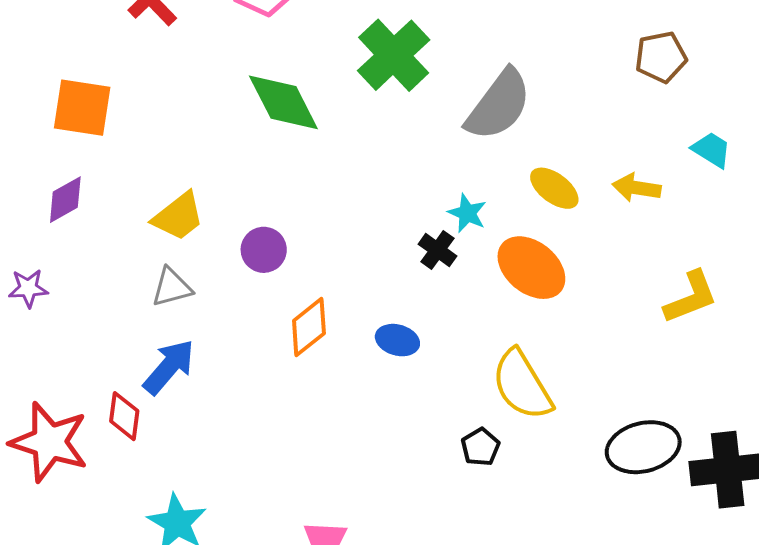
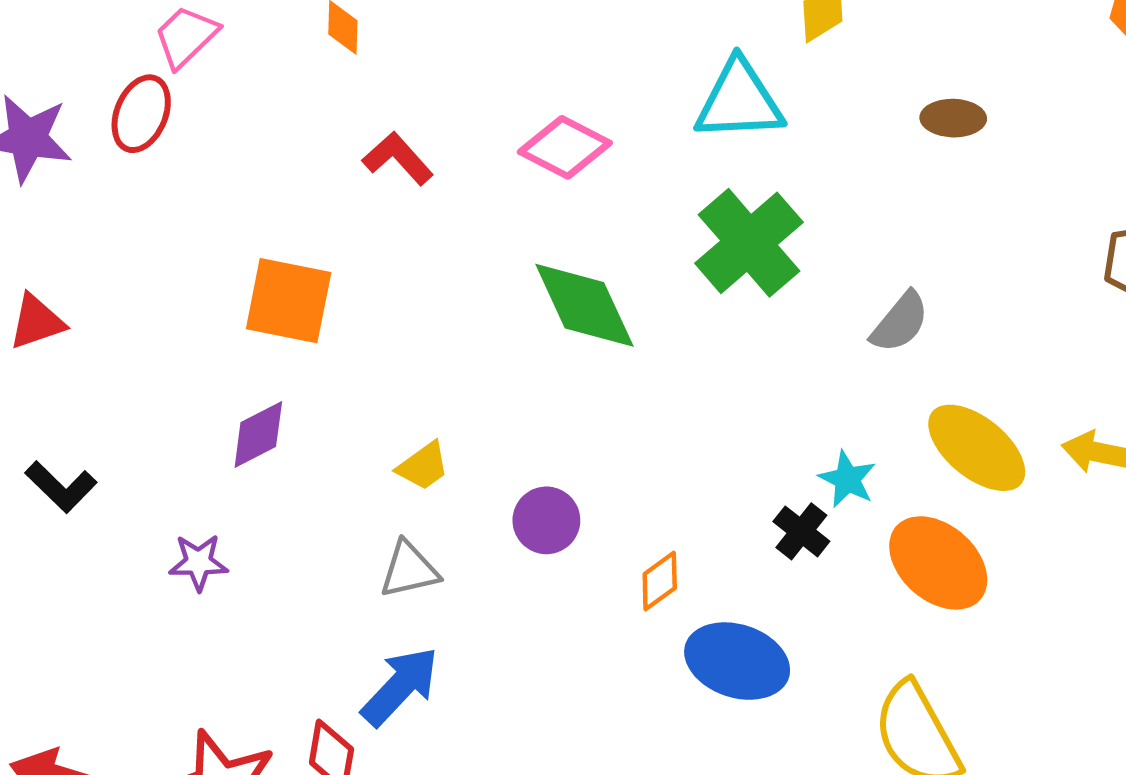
gray semicircle: (499, 105) -> (900, 322), size x0.6
yellow ellipse: (554, 188) -> (977, 448), size x1.4
yellow trapezoid: (178, 216) -> (423, 466), size x0.7
orange diamond: (309, 327) -> (660, 581), moved, size x0.7
blue ellipse: (397, 340) -> (737, 661), size x1.6

